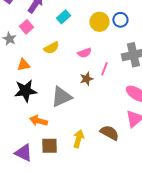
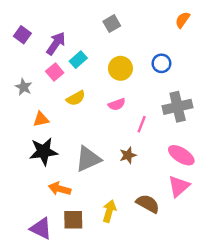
cyan rectangle: (63, 17) -> (78, 60), moved
yellow circle: (99, 22) -> (120, 68), moved
pink square: (26, 27) -> (55, 72), moved
brown star: (86, 79) -> (128, 155), moved

